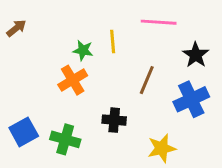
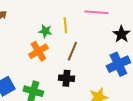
brown line: (147, 80) -> (72, 51), moved

